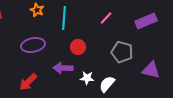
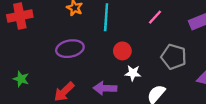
purple arrow: (63, 68) -> (105, 88), moved
white star: (87, 78) -> (133, 73), moved

